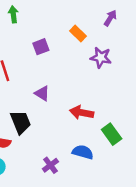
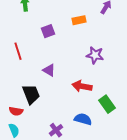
orange rectangle: (78, 34) -> (79, 20), turned -56
purple star: (101, 57) -> (95, 55), moved

